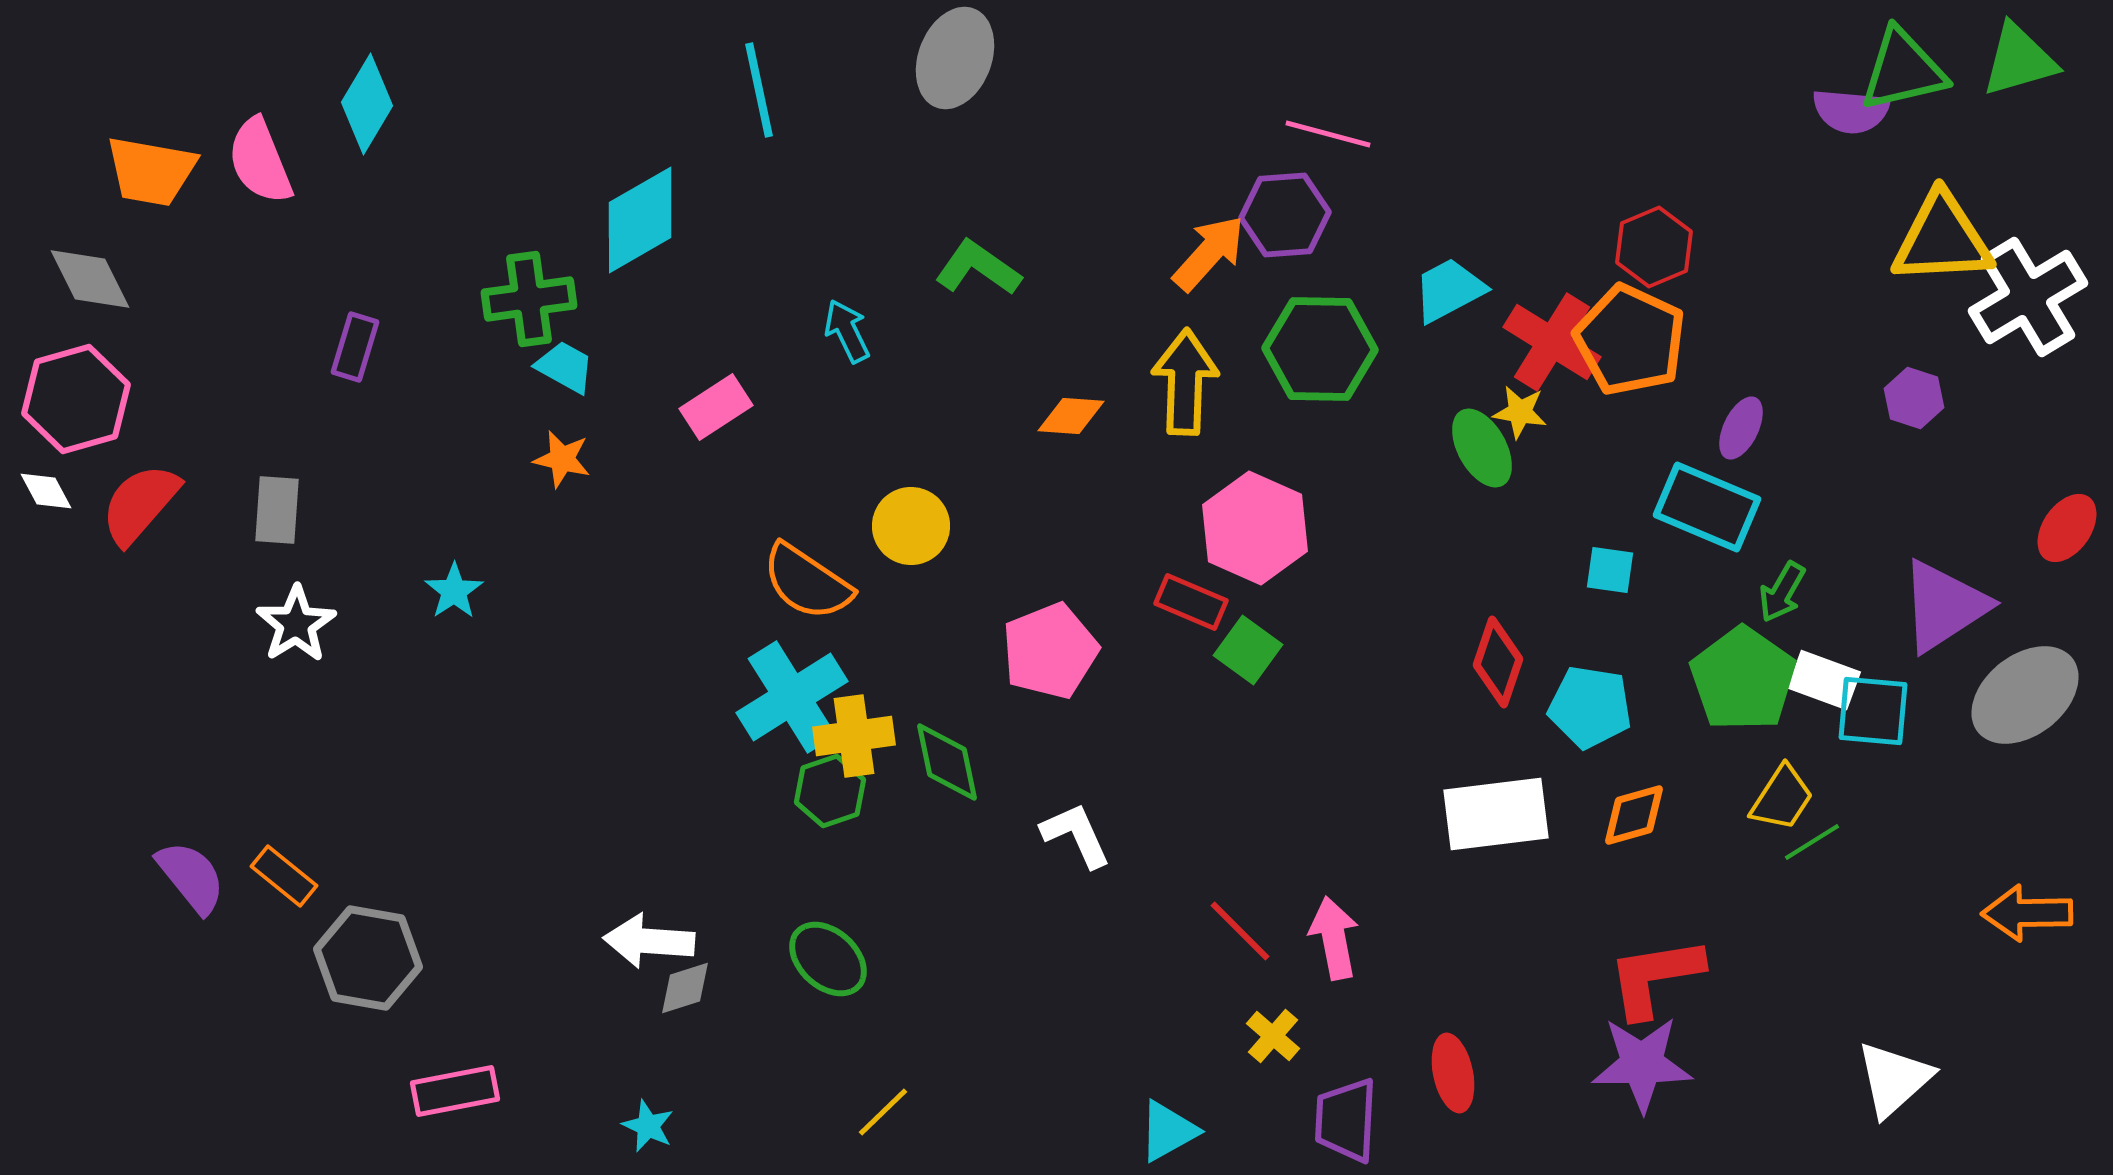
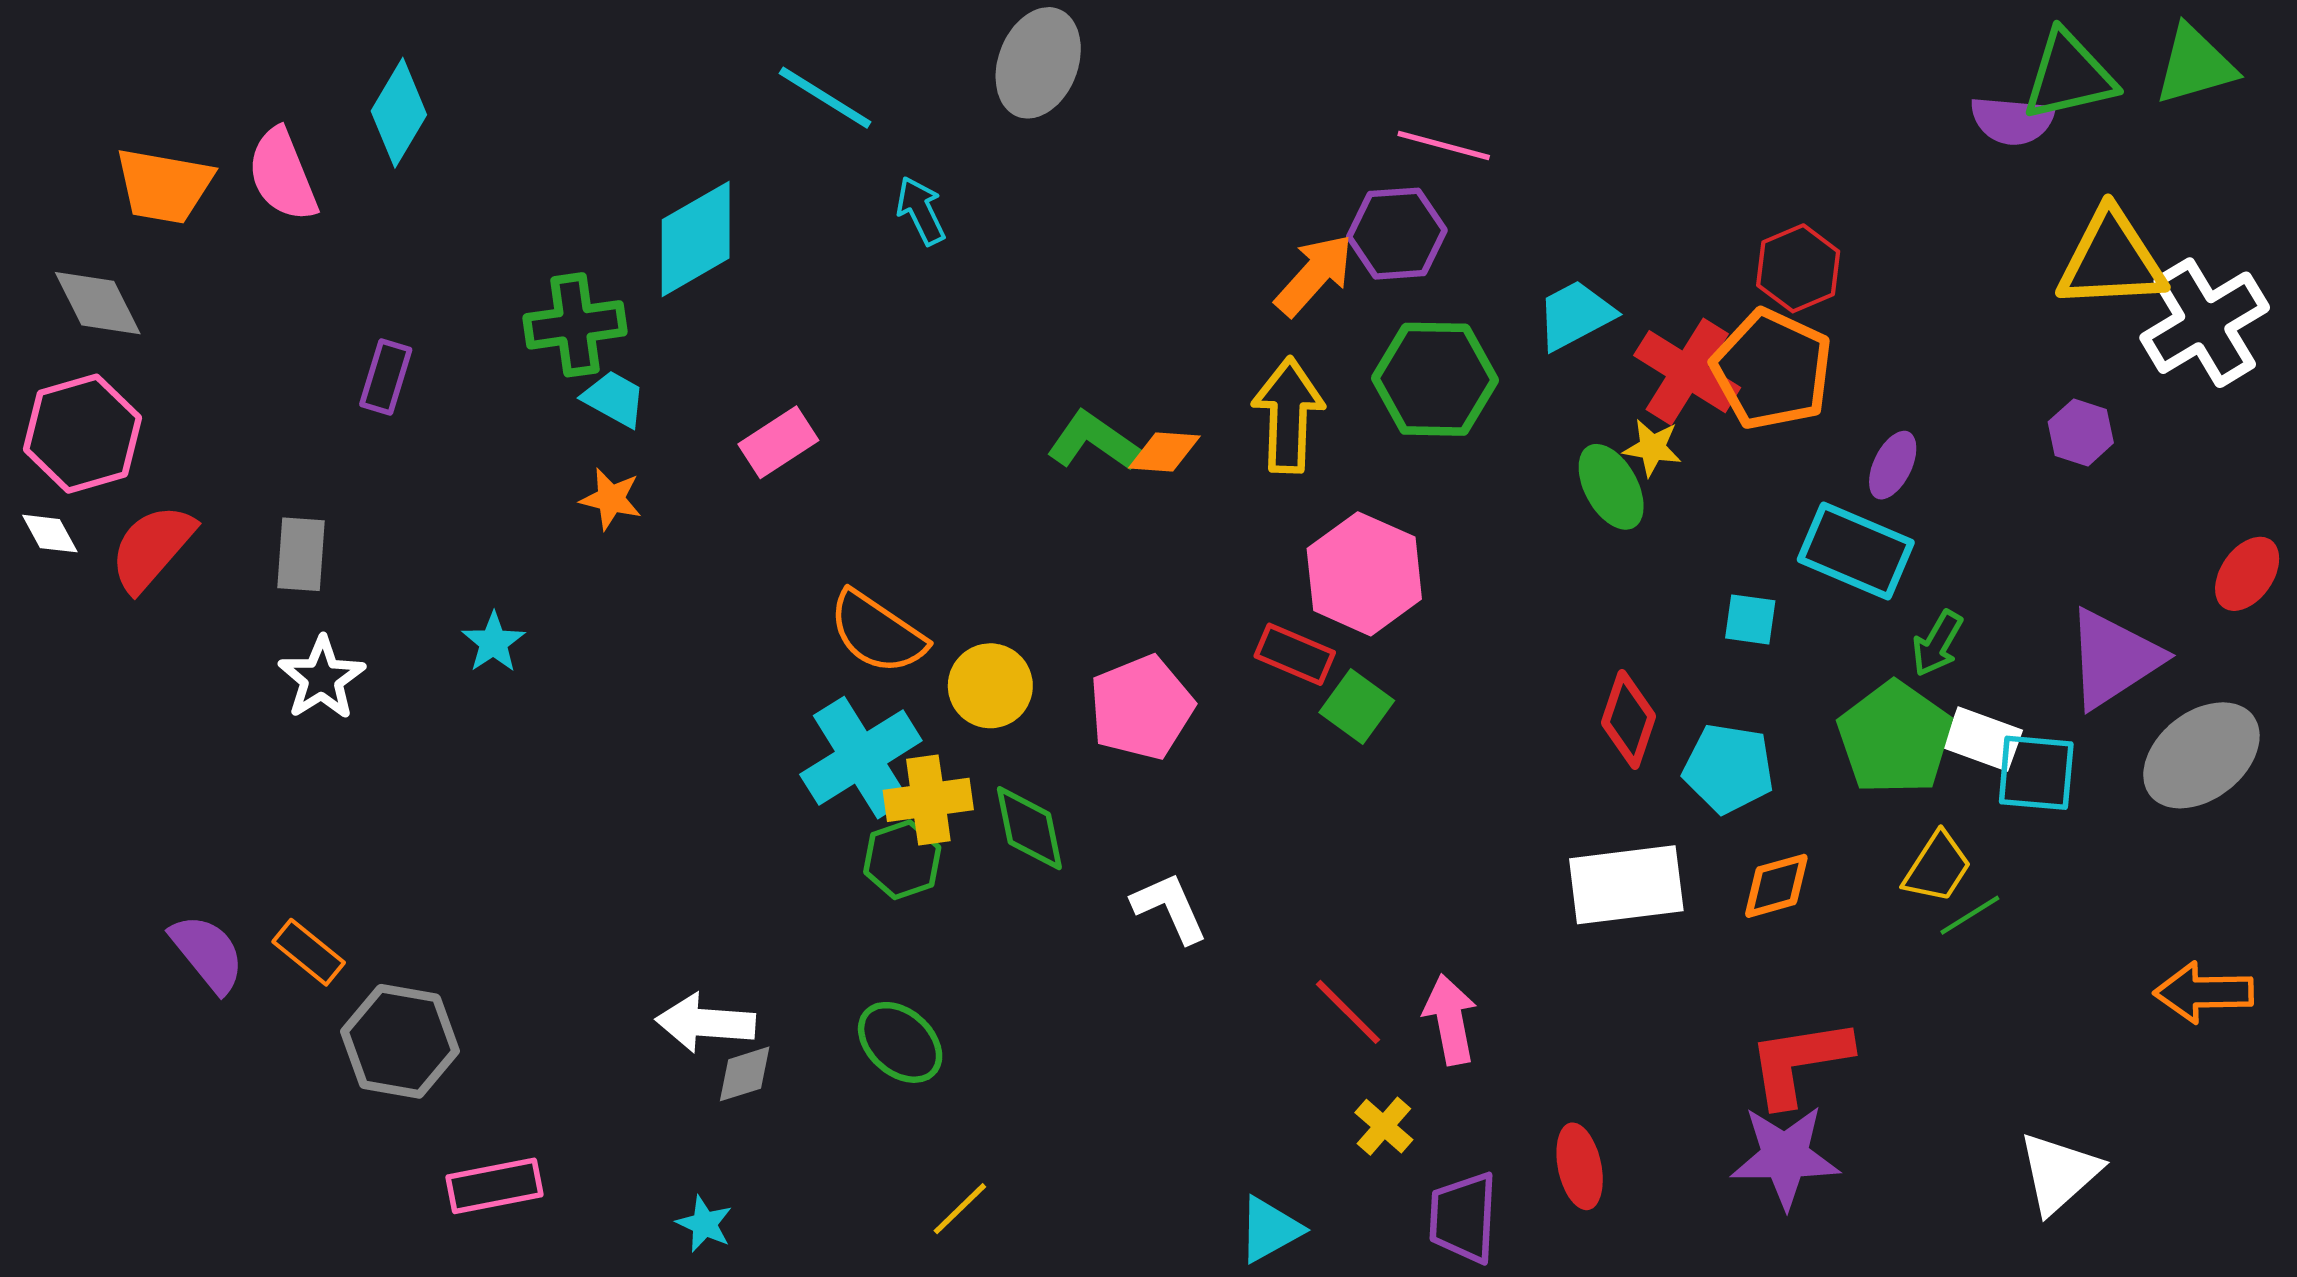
cyan line: (759, 90) -> (825, 98), turned -46
green L-shape: (978, 268) -> (1094, 441), moved
cyan arrow: (847, 331) -> (921, 211), moved
yellow circle: (911, 526) -> (990, 686), moved

